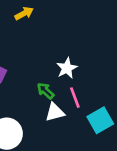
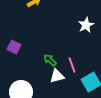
white star: (67, 68) -> (86, 25), moved

